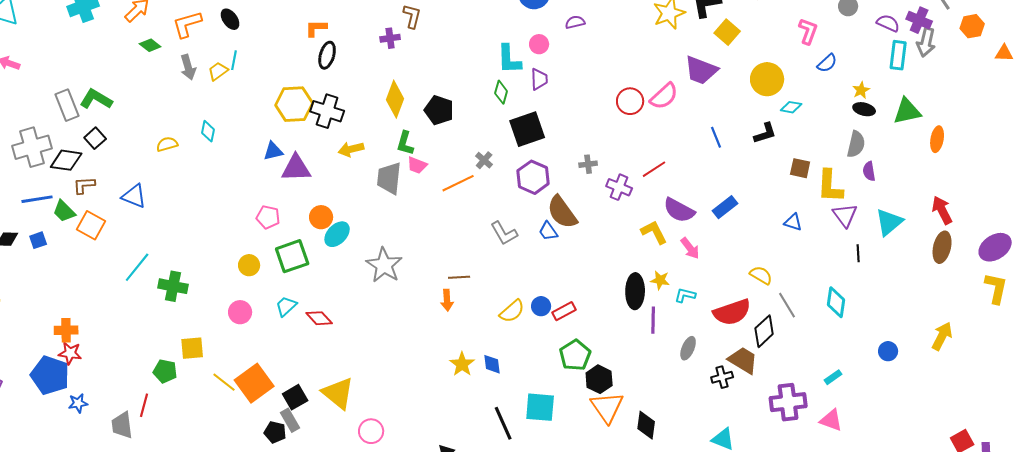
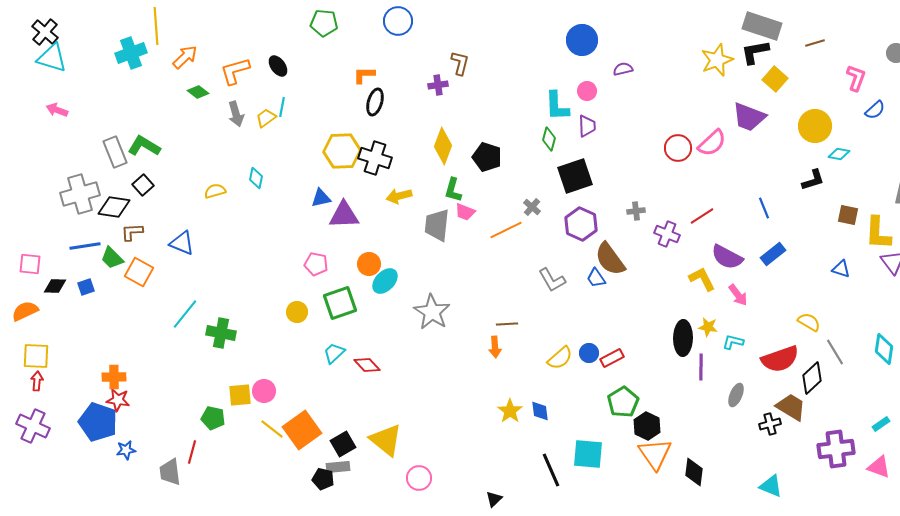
blue line: (716, 137) -> (764, 208), moved
pink circle: (240, 312) -> (264, 391), moved
gray rectangle: (290, 420) -> (338, 467), turned -65

